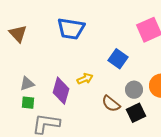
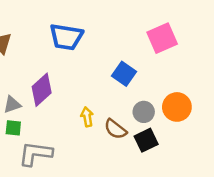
yellow arrow: (85, 79) -> (87, 117), moved, turned -77
purple diamond: (61, 91) -> (42, 90), moved, turned 32

